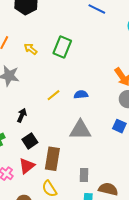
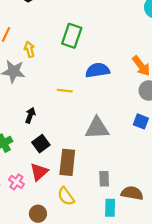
yellow arrow: (31, 49) -> (29, 49), moved, turned 40
yellow line: (53, 95) -> (65, 91), turned 48
blue semicircle: (81, 95) -> (98, 70), moved, size x1.5

